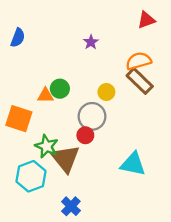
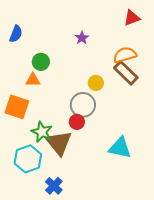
green circle: (60, 89) -> (41, 62), moved
orange triangle: (45, 95) -> (33, 80), moved
blue cross: (71, 206) -> (54, 186), moved

